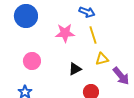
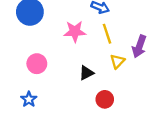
yellow triangle: (102, 59) -> (117, 61), turned -32
purple arrow: (121, 76) -> (139, 46), moved, turned 60

